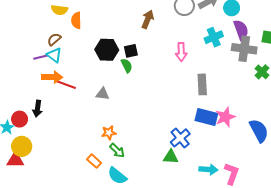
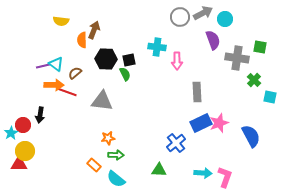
brown arrow: (148, 19) -> (94, 30), moved
orange semicircle: (76, 20) -> (82, 40), moved
purple semicircle: (241, 30) -> (213, 40), moved
cyan cross: (214, 37) -> (157, 47), moved, turned 30
brown semicircle: (54, 39) -> (75, 73), moved
gray triangle: (102, 94) -> (102, 101), size x1.6
blue rectangle: (206, 117) -> (201, 123), turned -40
green arrow: (117, 151) -> (116, 155), turned -42
green triangle: (171, 157) -> (159, 170), moved

